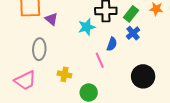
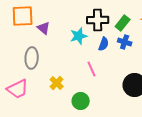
blue cross: (133, 33) -> (125, 42), turned -32
blue semicircle: (112, 44) -> (104, 44), moved
yellow cross: (64, 74) -> (57, 83), turned 32

